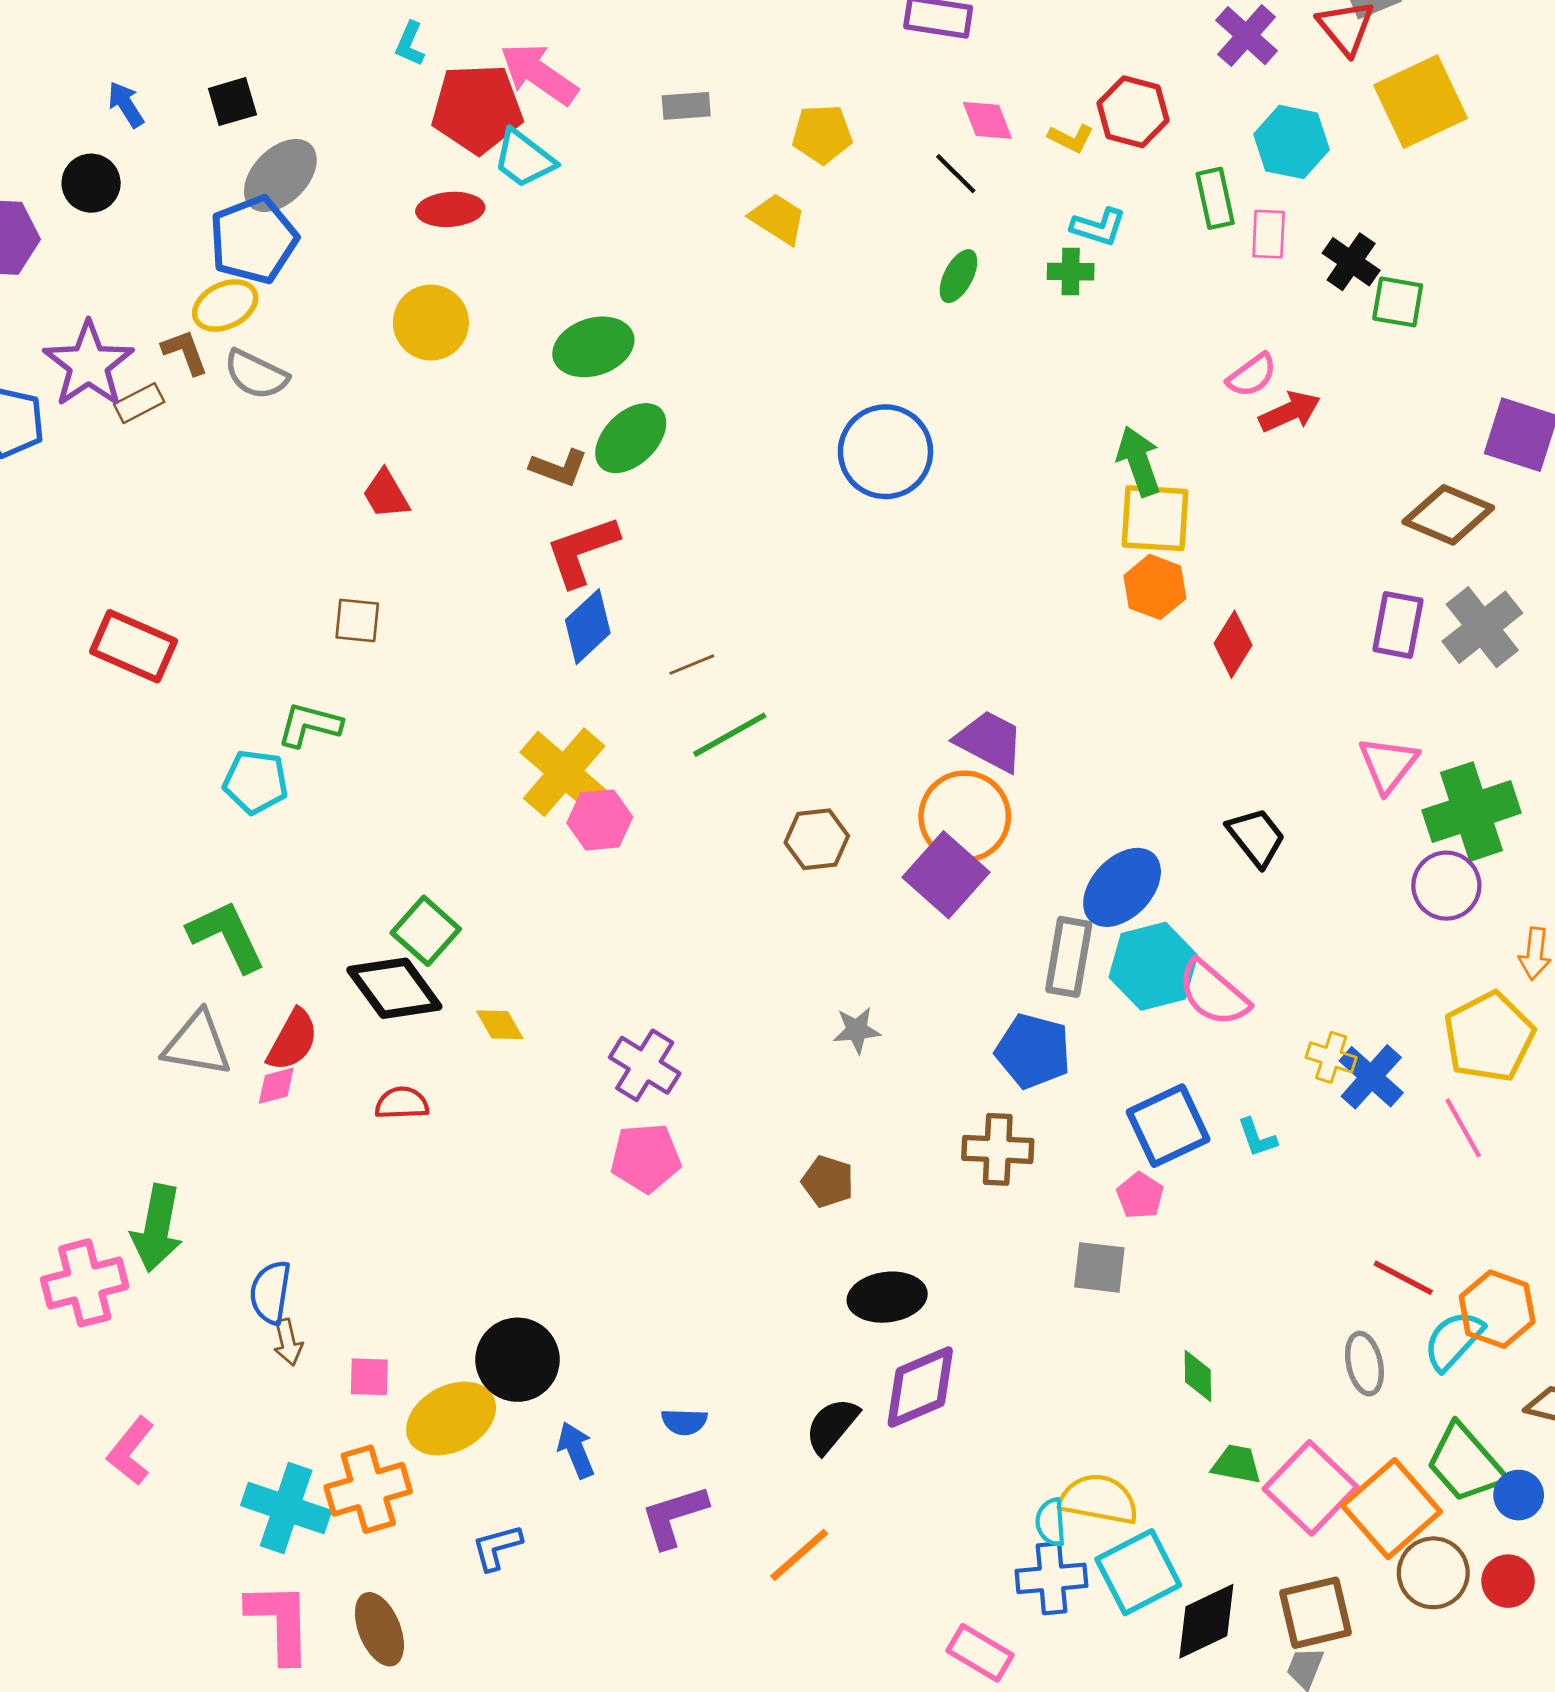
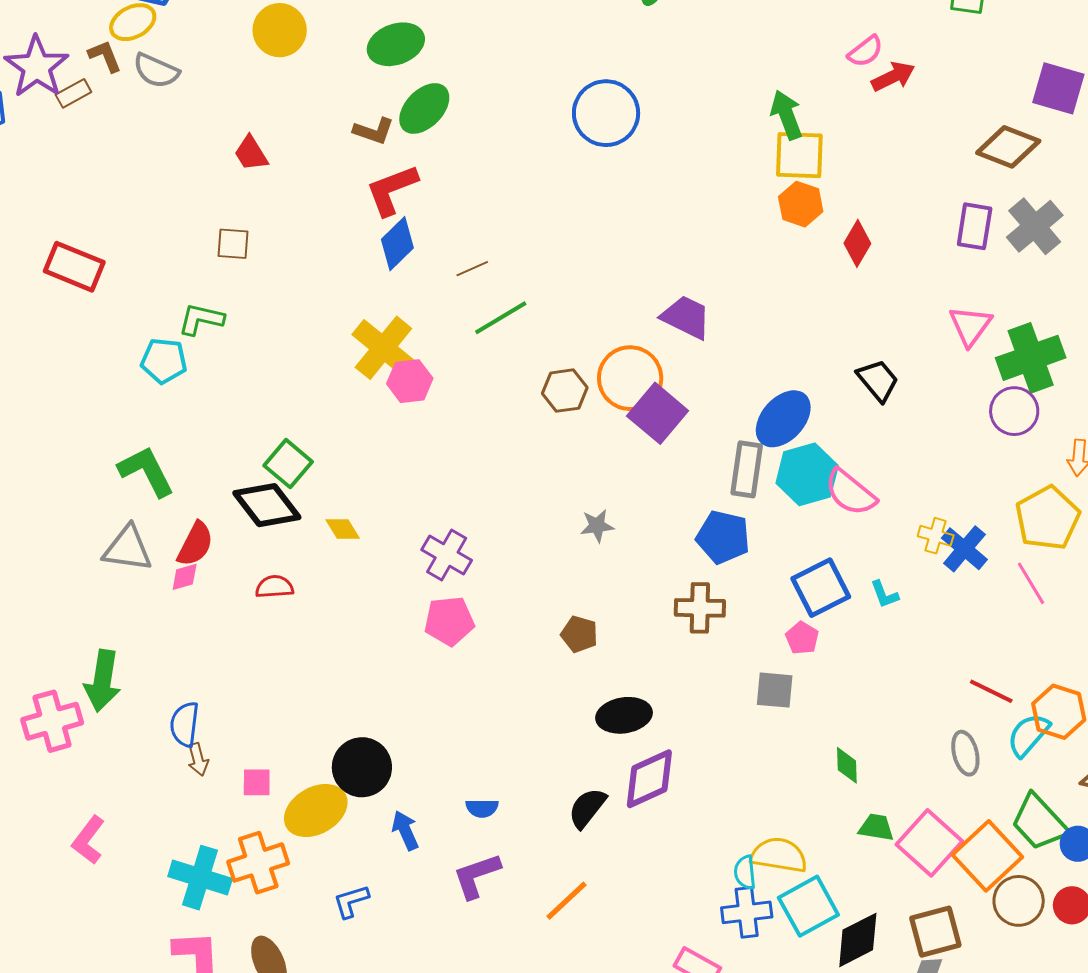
orange circle: (965, 816) -> (630, 378), moved

